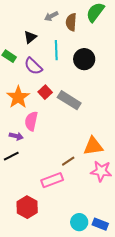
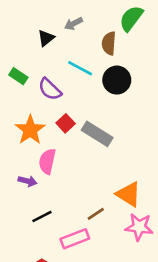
brown semicircle: (71, 22) -> (109, 43), moved
black triangle: (30, 37) -> (46, 38), moved
cyan line: (56, 50) -> (80, 68), turned -60
orange triangle: (93, 146) -> (129, 194), turned 40
black line: (11, 156) -> (42, 216), moved

